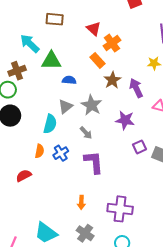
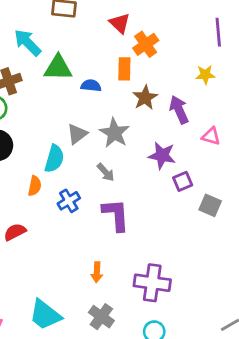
orange rectangle: (97, 60) -> (124, 69), turned 42
blue semicircle: (69, 80) -> (91, 86), moved
purple square: (140, 147) -> (183, 181), moved
orange semicircle: (39, 151) -> (35, 186), moved

